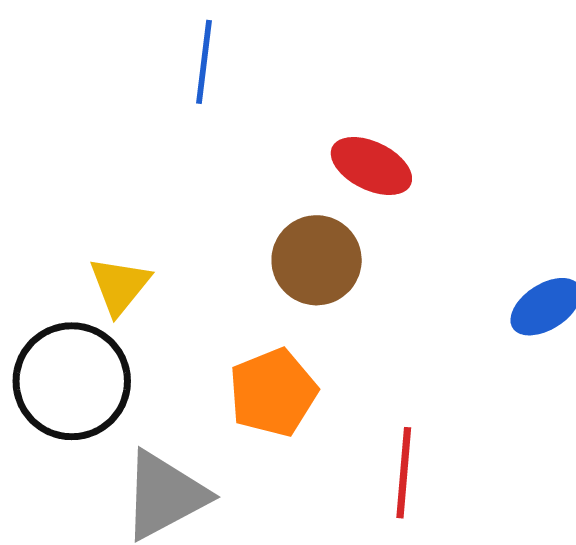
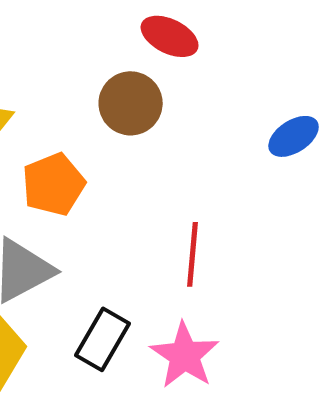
orange pentagon: (273, 393) -> (54, 184), moved

